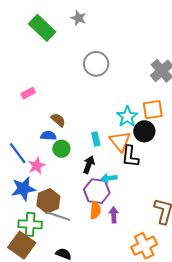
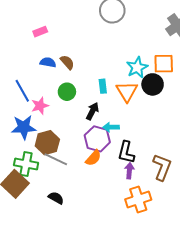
blue semicircle: (48, 136) -> (48, 62), moved
black L-shape: (130, 156) -> (126, 152), moved
orange semicircle: (95, 210) -> (93, 158), turned 30
purple arrow: (114, 215) -> (129, 171), moved

